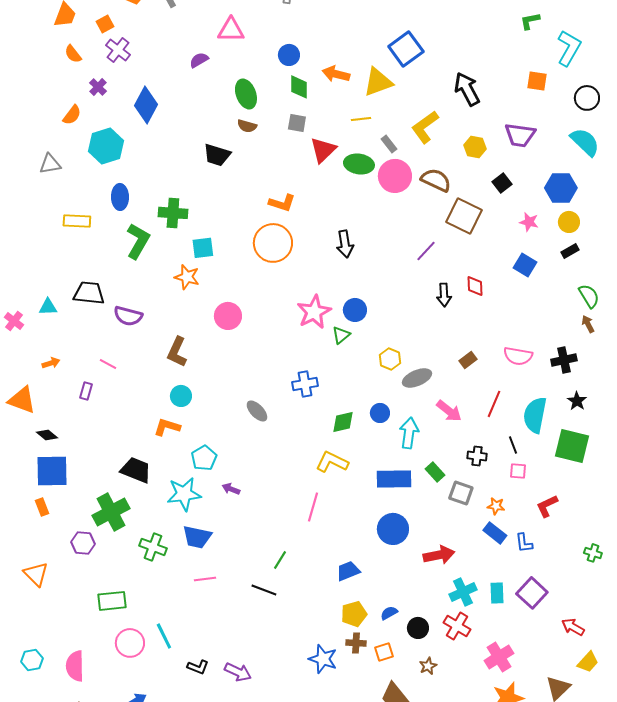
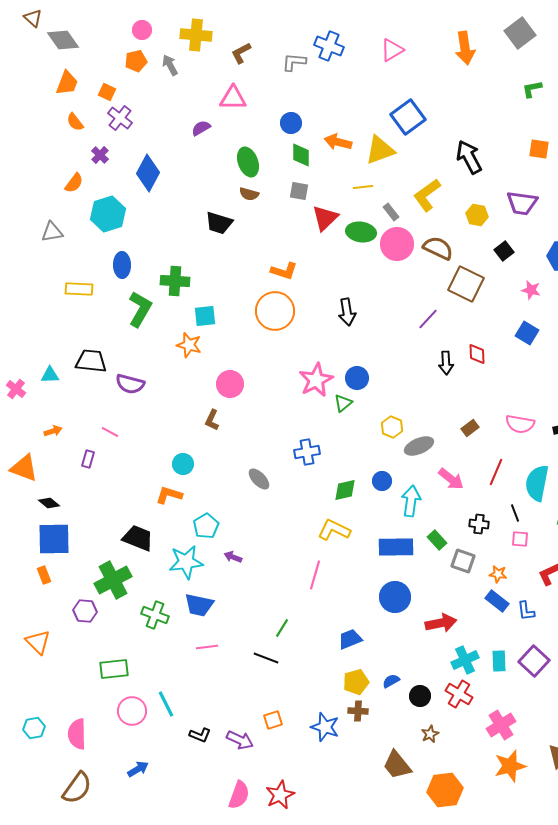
orange square: (105, 24) -> (107, 92), turned -36
brown L-shape: (177, 352) -> (212, 420), moved, size x0.7
orange square: (384, 652) -> (273, 720), moved

